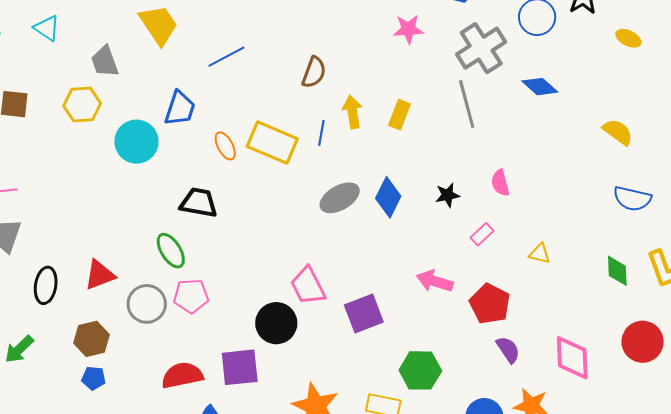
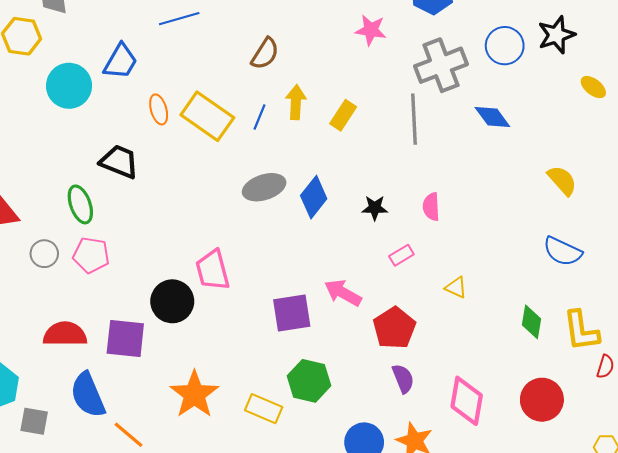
gray circle: (147, 304) -> (44, 254), size x0.7
purple square: (364, 313) -> (292, 313), moved

